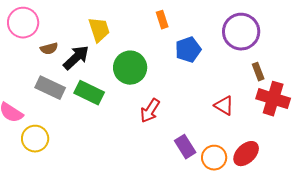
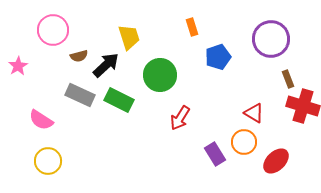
yellow circle: (35, 139) -> (48, 161), moved
orange circle: (214, 158) -> (244, 142), moved

